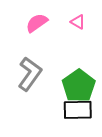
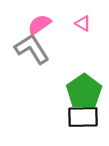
gray L-shape: (30, 74) -> (32, 49), moved, turned -68

